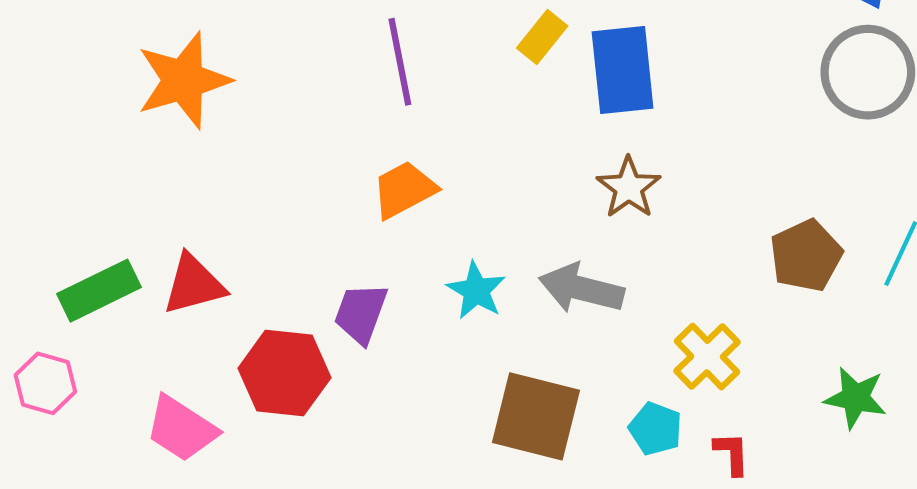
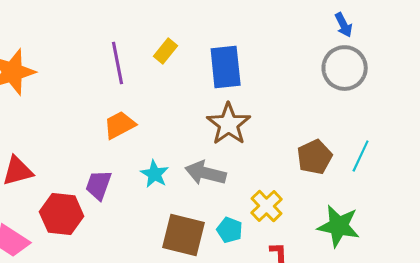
yellow rectangle: (542, 37) -> (166, 51), moved
brown star: (629, 188) -> (229, 124), size x1.4
green star: (855, 398) -> (339, 226), size x1.4
cyan pentagon: (655, 429) -> (230, 230), moved

